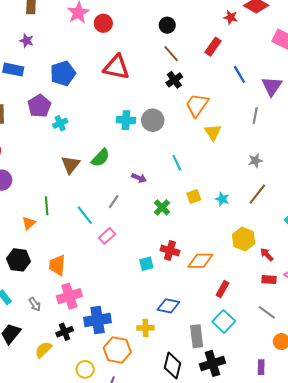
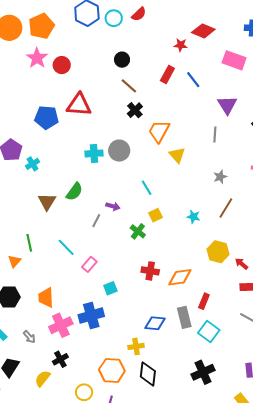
blue pentagon: (63, 73) -> (47, 117), moved, turned 30
blue line: (239, 74) -> (193, 80), moved
yellow square: (194, 197) -> (156, 215), moved
gray line: (114, 202) -> (96, 221), moved
cyan square: (146, 264) -> (110, 288), moved
blue cross: (98, 320) -> (91, 316), moved
gray rectangle: (197, 336) -> (184, 317), moved
black diamond: (173, 365) -> (148, 374), moved

